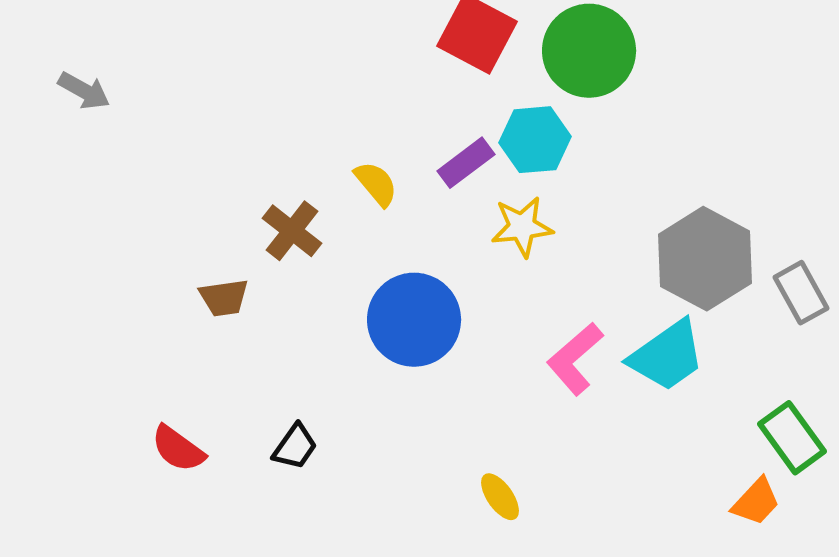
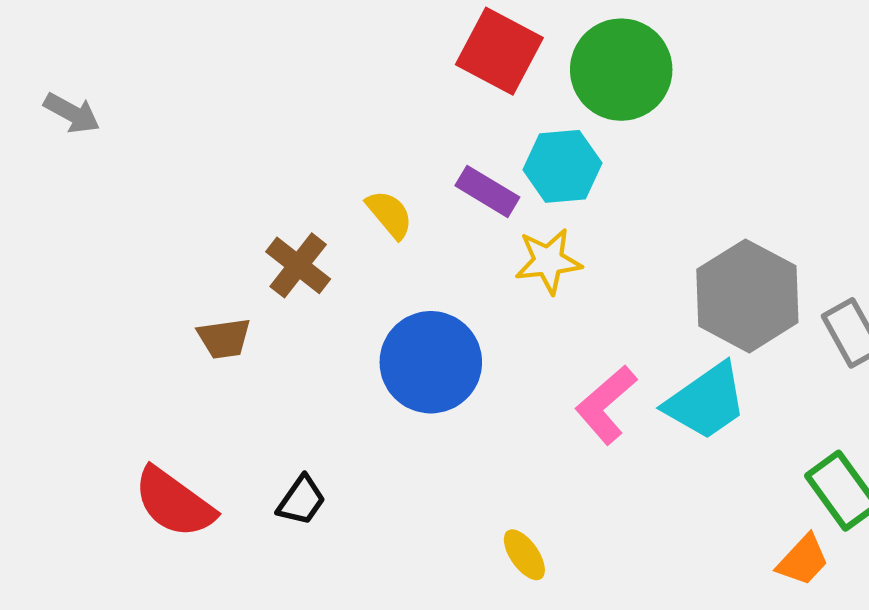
purple rectangle: (466, 163) -> (487, 191), turned 68
red semicircle: (178, 449) -> (174, 503), size x1.4

